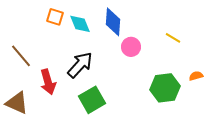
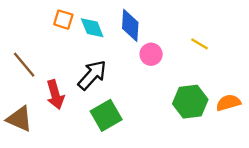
orange semicircle: (196, 76) -> (228, 103), moved, size x1.5

